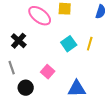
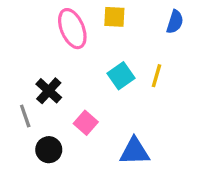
pink ellipse: (40, 16) -> (72, 29), turned 30
black cross: (19, 41) -> (49, 91), moved

